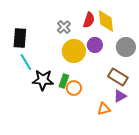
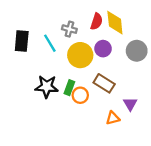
gray cross: (64, 27) -> (69, 29), turned -32
cyan line: (26, 62) -> (50, 43), moved
brown rectangle: (118, 77) -> (104, 83), moved
purple triangle: (120, 96) -> (130, 104), turned -32

